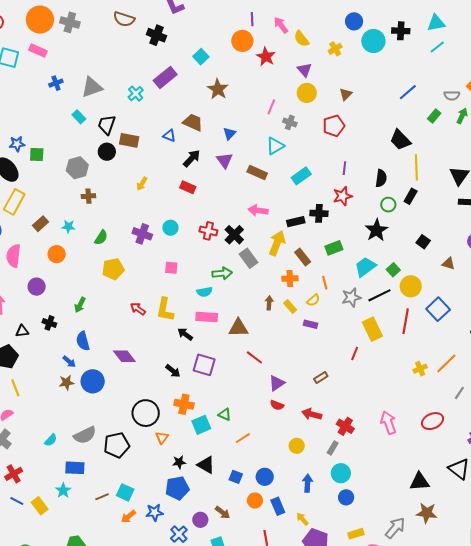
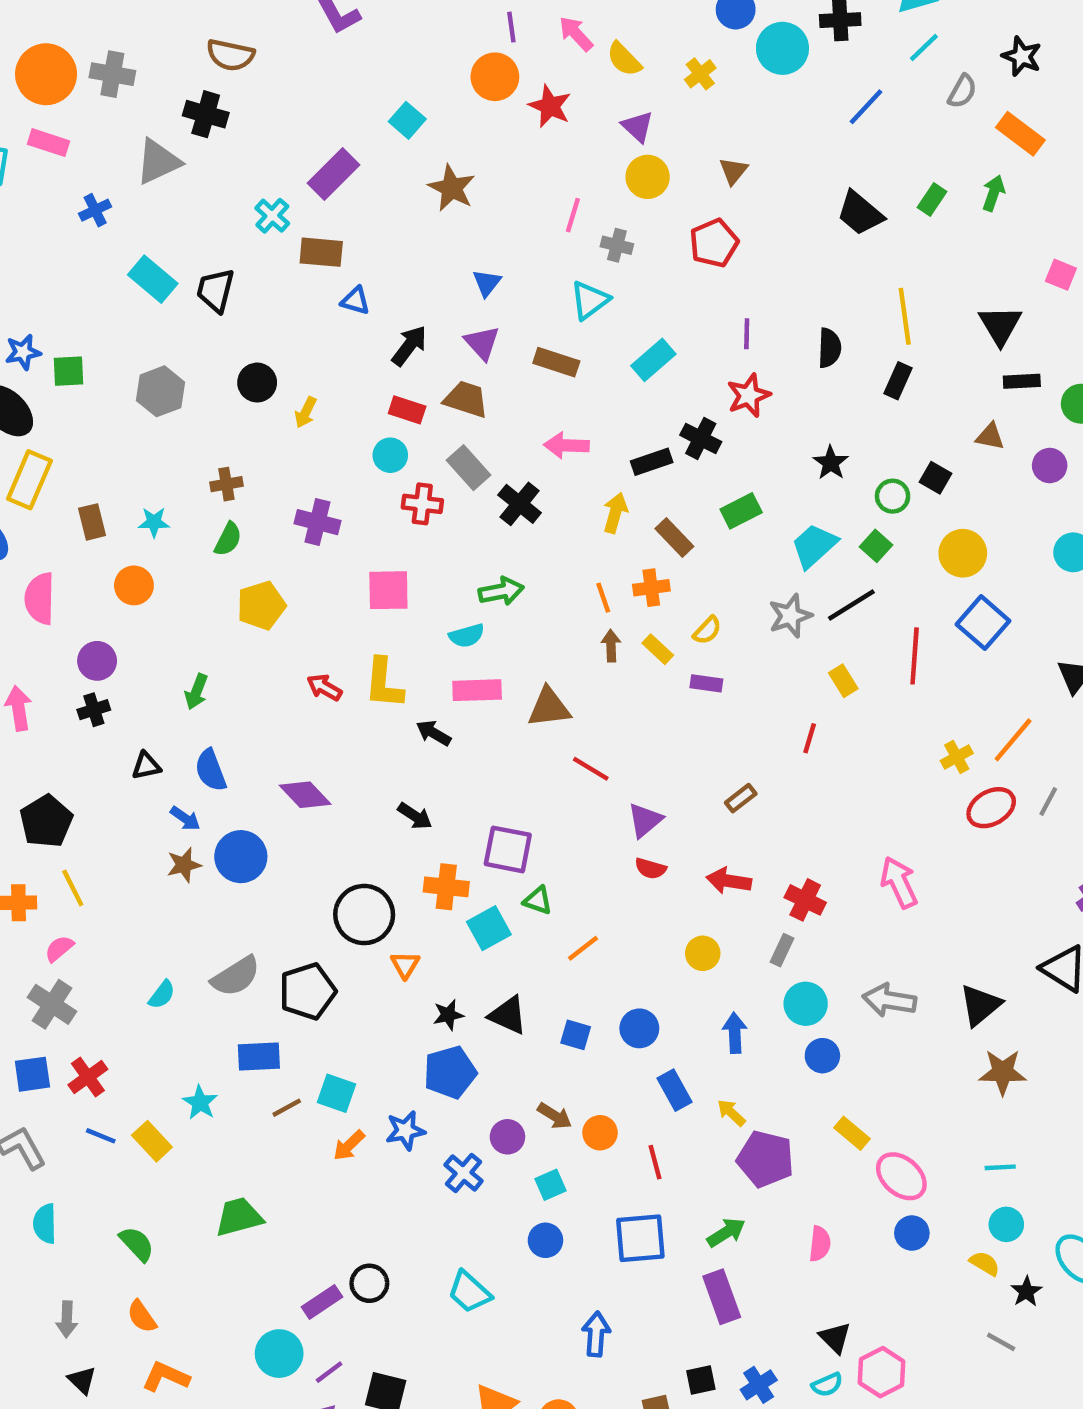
black cross: (157, 35) -> (206, 114), moved
gray triangle: (92, 87) -> (158, 162), moved
blue line: (408, 92) -> (866, 107), moved
gray semicircle: (452, 95) -> (962, 91), moved, turned -56
cyan rectangle: (79, 117) -> (153, 279), size x1.5
brown trapezoid: (193, 122) -> (466, 399), moved
brown rectangle: (129, 140) -> (321, 252), moved
black trapezoid: (400, 140) -> (860, 213), moved
black circle: (107, 152) -> (257, 383), moved
brown cross: (88, 196) -> (226, 484), moved
green circle: (388, 205) -> (893, 496), moved
black cross: (319, 213) -> (701, 438), turned 30
brown rectangle: (41, 224) -> (92, 522), turned -56
cyan circle: (170, 228) -> (390, 455), moved
black star: (376, 230) -> (831, 463), size x0.7
red cross: (208, 231) -> (422, 504), moved
yellow arrow: (277, 243) -> (615, 513), size x0.7
gray rectangle: (249, 258) -> (468, 468), moved
brown triangle: (448, 263) -> (990, 436), moved
pink square: (171, 268) -> (388, 590), size x1.5
orange line: (325, 283) -> (603, 598), moved
yellow circle: (411, 286) -> (963, 553), moved
black cross: (49, 323) -> (94, 710), moved, turned -32
yellow rectangle: (372, 329) -> (843, 681), size x0.6
black triangle: (22, 331) -> (146, 766), moved
purple square: (204, 365) -> (508, 849), moved
red ellipse: (433, 421) -> (991, 808), moved
blue rectangle: (75, 468) -> (259, 1057), moved
black triangle: (420, 482) -> (980, 1005), turned -30
orange circle: (255, 501) -> (600, 1133), moved
gray arrow: (395, 528) -> (889, 1000), moved, turned -115
yellow rectangle: (356, 534) -> (852, 1133), turned 63

